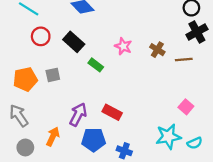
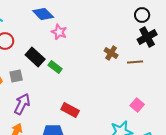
black rectangle: (74, 42) -> (35, 57), moved
pink star: (123, 46) -> (59, 32), moved
purple arrow: (78, 114) -> (22, 104), moved

